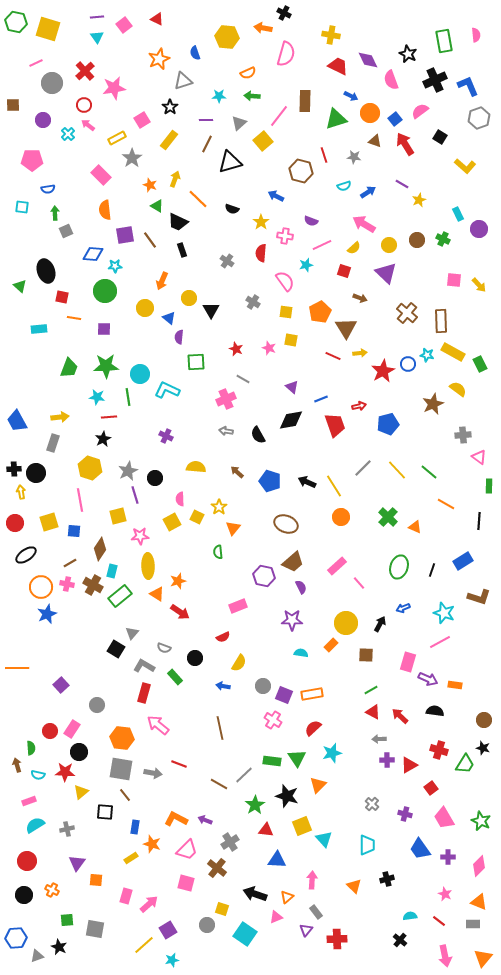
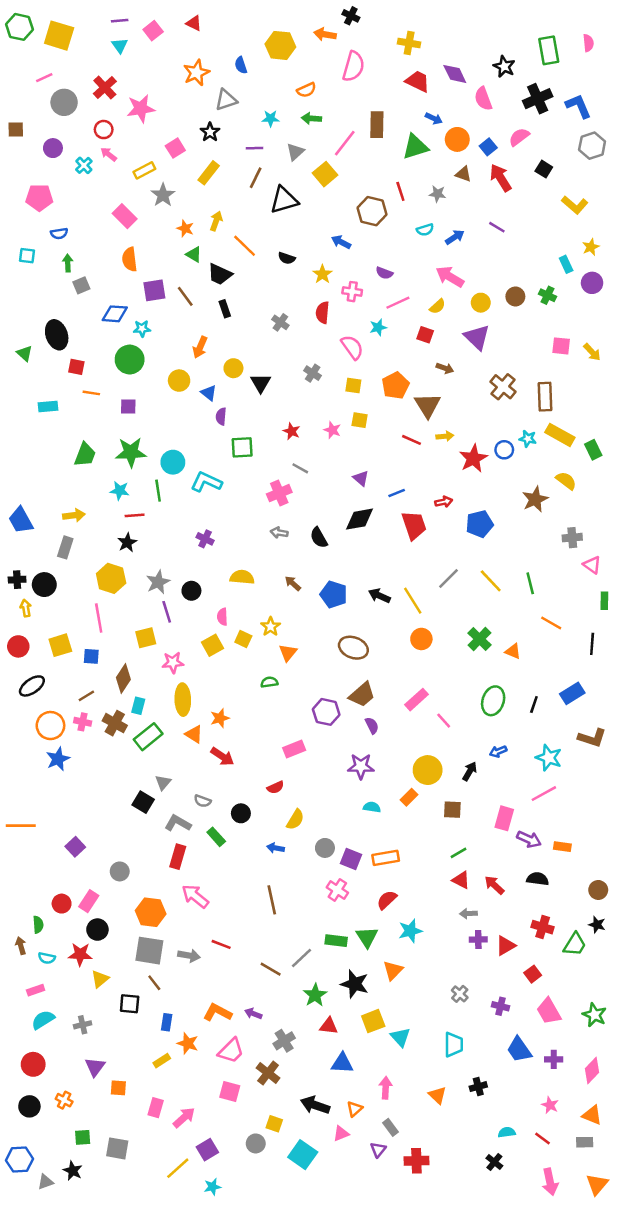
yellow star: (419, 200) -> (591, 247), moved
green line: (429, 472) -> (530, 583), turned 36
green semicircle: (218, 552) -> (269, 682), turned 88

